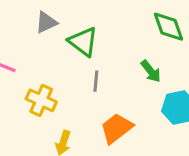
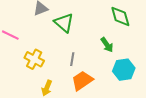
gray line: (96, 81) -> (72, 59), moved

